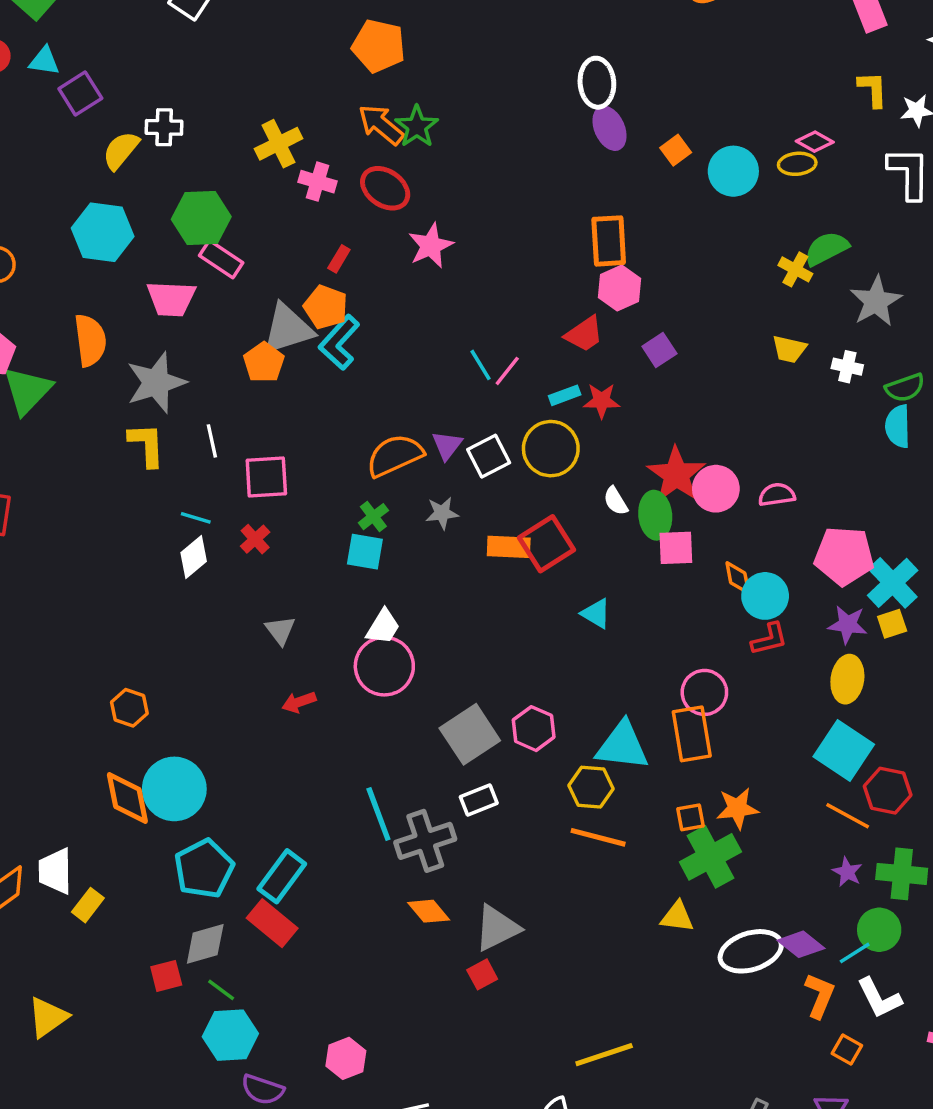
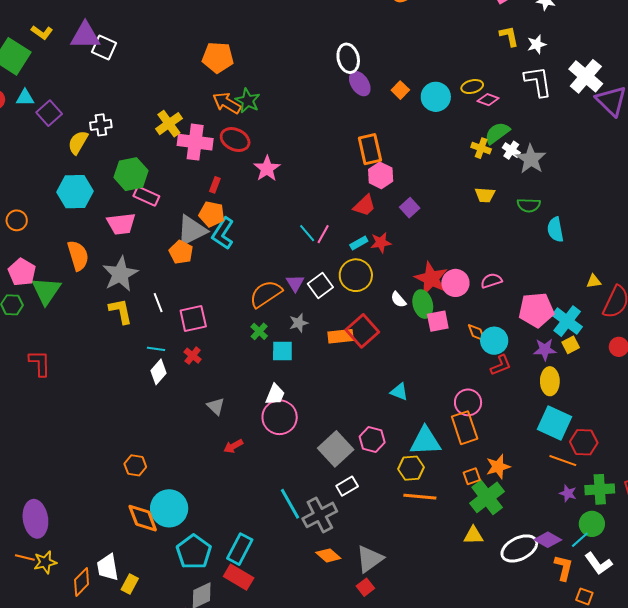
pink diamond: (815, 142) -> (488, 100), moved
pink cross: (317, 182) -> (195, 142), size x1.6
white cross: (847, 367) -> (511, 150), moved, turned 30
green semicircle: (905, 388) -> (529, 205), moved, turned 30
cyan square: (365, 552) -> (282, 351), moved
cyan triangle: (596, 613) -> (399, 392), moved

